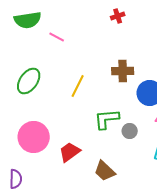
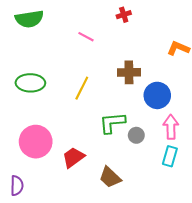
pink line: (57, 37) -> (86, 37), moved
green ellipse: (29, 81) -> (30, 83), turned 56

